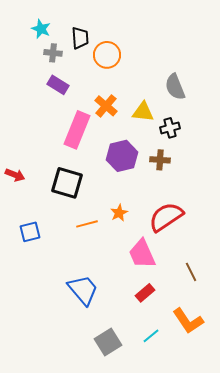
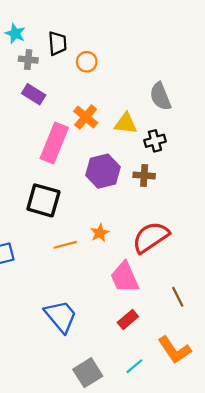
orange circle: (107, 55) -> (87, 62), size x0.7

